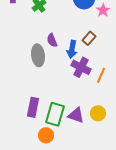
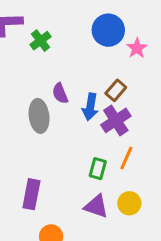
purple cross: (81, 67) -> (116, 120), moved, turned 30
orange line: (101, 75) -> (126, 158), moved
green rectangle: (55, 114) -> (98, 169), moved, size x0.6

